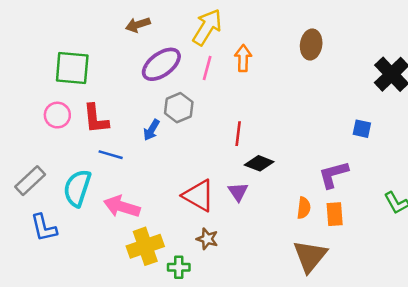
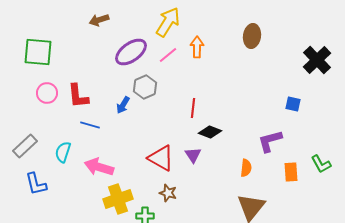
brown arrow: (138, 25) -> (99, 20), moved
green square: (72, 68) -> (38, 52), moved
pink line: (207, 68) -> (168, 55), turned 36
cyan semicircle: (77, 188) -> (63, 152), size x0.7
orange rectangle: (335, 214) -> (291, 172), moved

